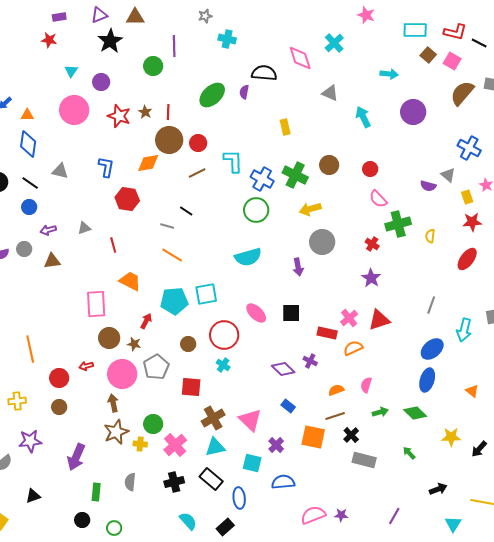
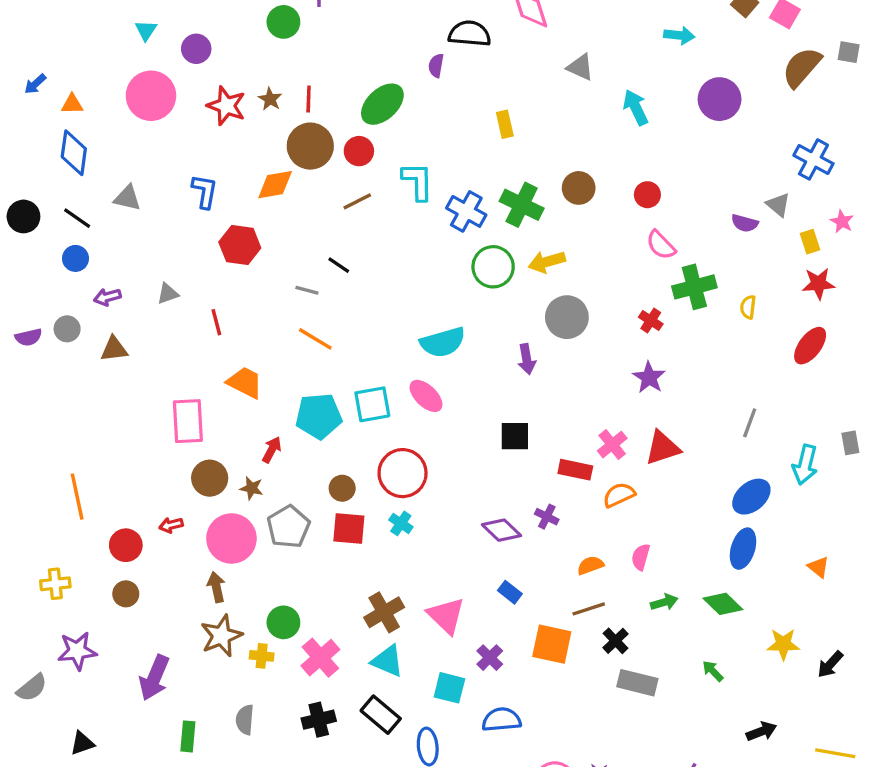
green ellipse: (212, 95) -> (382, 104), moved
green circle: (256, 210) -> (493, 267), moved
pink ellipse: (256, 313) -> (426, 396), moved
red square: (191, 387) -> (349, 528), moved
cyan triangle: (215, 447) -> (387, 661), turned 35

